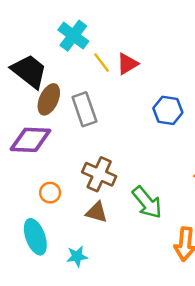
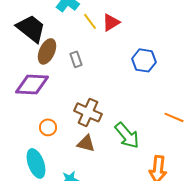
gray rectangle: (84, 109) -> (76, 59), size x0.6

